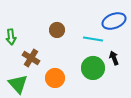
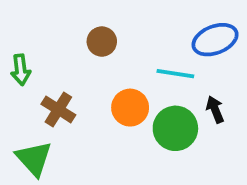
brown circle: (57, 30) -> (102, 42), moved
orange circle: (55, 78) -> (130, 108), moved

